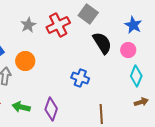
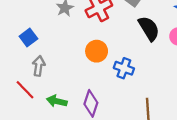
orange circle: (25, 61) -> (97, 51), moved

